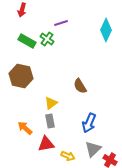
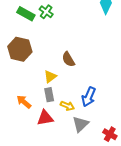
brown semicircle: (80, 86) -> (68, 59), moved
gray triangle: (93, 149) -> (81, 124), moved
yellow arrow: (68, 156) -> (67, 106), moved

